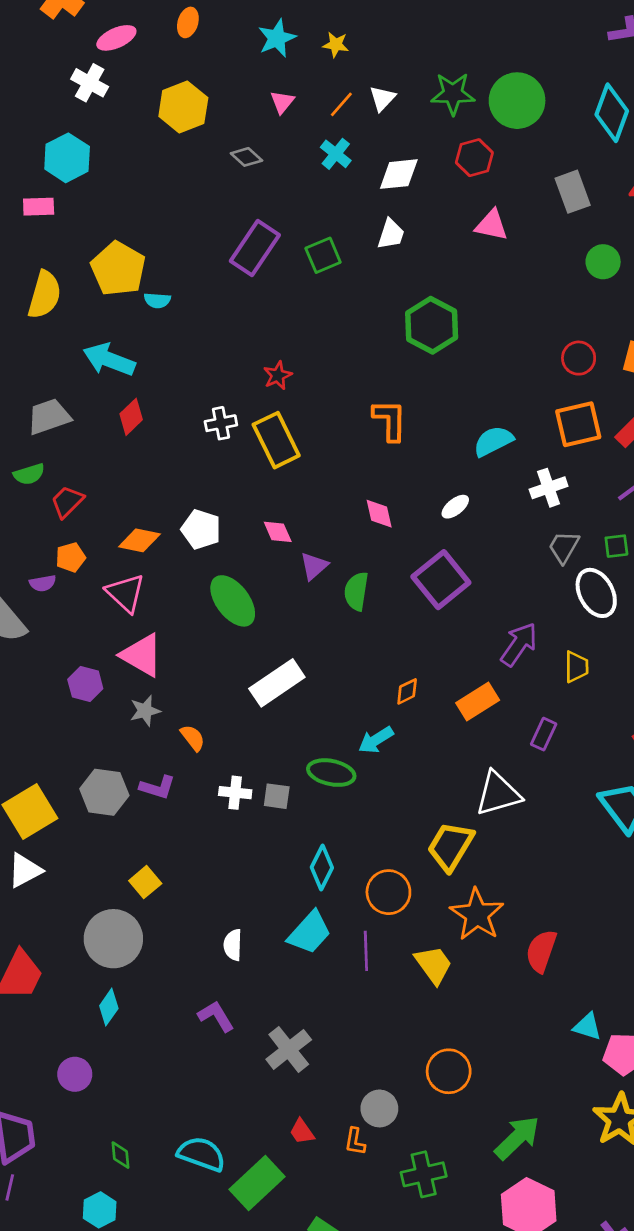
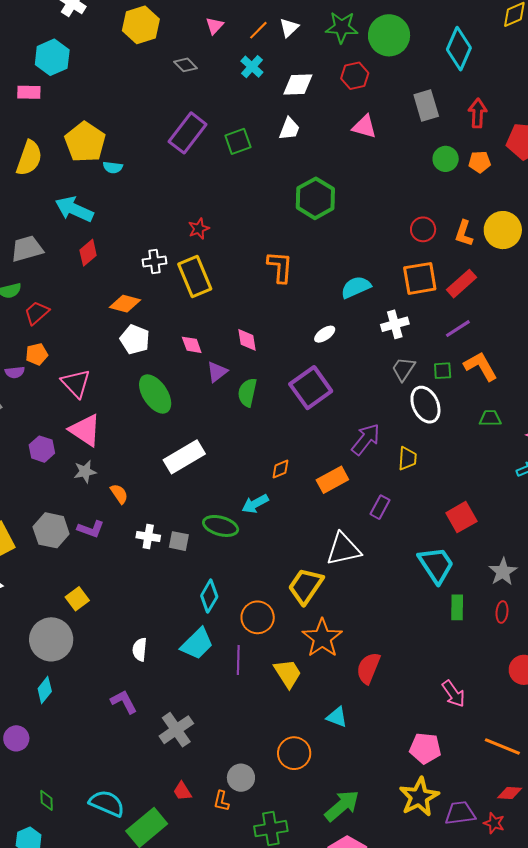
pink diamond: (379, 514) -> (247, 340), moved
orange diamond: (139, 540) -> (125, 304), moved
cyan triangle: (587, 1027) -> (337, 717), moved

